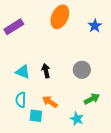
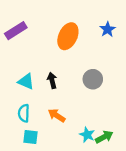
orange ellipse: (60, 17) -> (68, 36), moved
green arrow: (92, 99) -> (104, 137), moved
cyan square: (36, 116) -> (31, 137), moved

